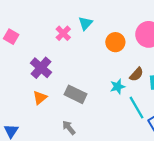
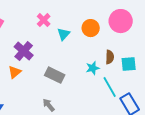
cyan triangle: (85, 23) -> (64, 34), moved
brown semicircle: (136, 74) -> (110, 57), turned -40
orange triangle: (40, 98) -> (15, 72), moved

